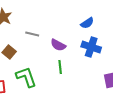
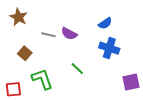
purple semicircle: (58, 45) -> (69, 34), moved
green line: (60, 67) -> (77, 69), turned -40

